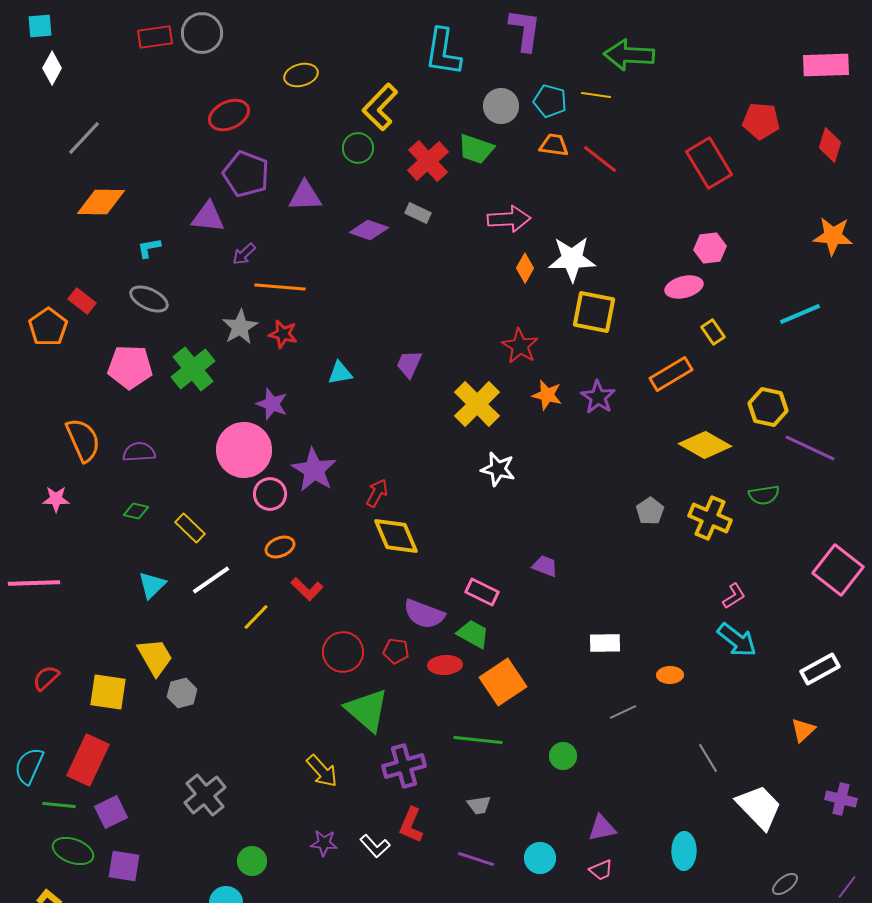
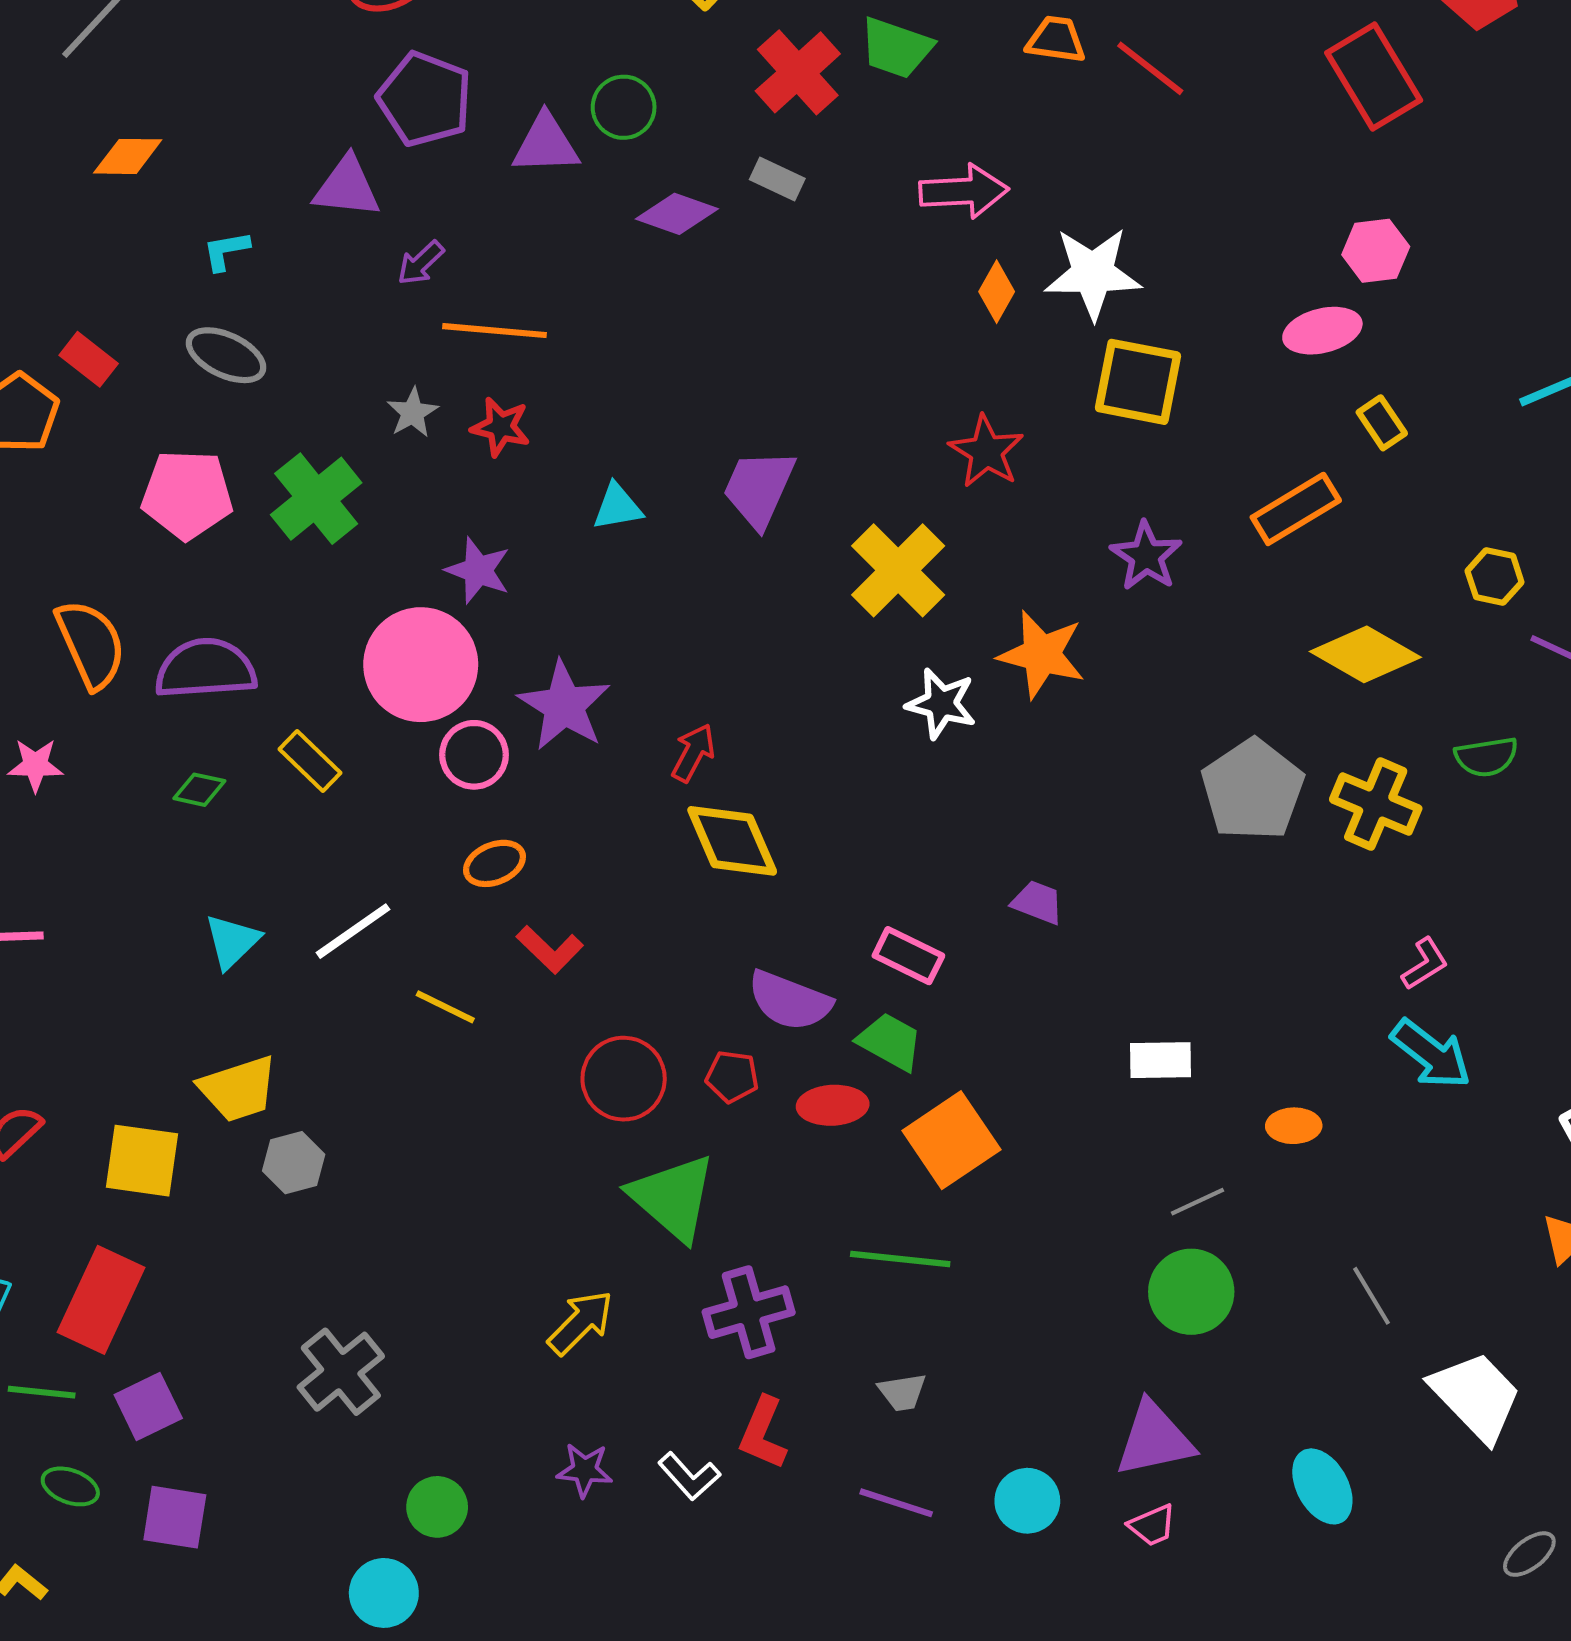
green circle: (358, 148) -> (624, 107), moved
orange diamond: (101, 202) -> (128, 156), size x0.7
gray star: (240, 327) -> (413, 413), size x0.7
purple trapezoid: (409, 364) -> (759, 488), size x1.4
orange star: (547, 395) -> (1042, 654), moved, size x1.4
yellow hexagon: (768, 407) -> (1495, 577), size x0.7
purple semicircle: (139, 452) -> (206, 669), size x1.5
gray pentagon: (650, 511) -> (1253, 790), size x1.8
yellow rectangle: (190, 528) -> (310, 761), moved
yellow line: (256, 617) -> (445, 1007), turned 72
yellow trapezoid: (155, 657) -> (238, 1089), turned 102
green circle: (563, 756) -> (1191, 1292), moved, size x1.5
yellow arrow: (322, 771) -> (581, 1322), turned -93
purple triangle: (602, 828) -> (1154, 1439), size x1.4
green ellipse: (73, 851) -> (70, 1486), size x0.7
cyan ellipse: (684, 851) -> (1322, 1486), turned -30

